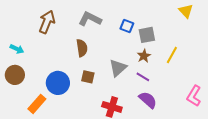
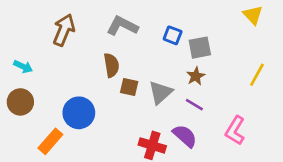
yellow line: (172, 55) -> (257, 75), moved
brown square: (88, 77) -> (129, 87), moved
pink L-shape: (194, 96) -> (235, 130), moved
purple semicircle: (148, 100) -> (185, 136), moved

